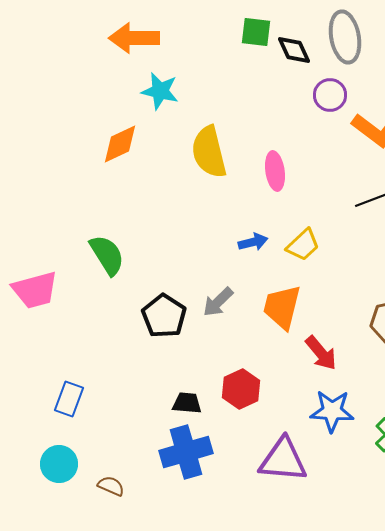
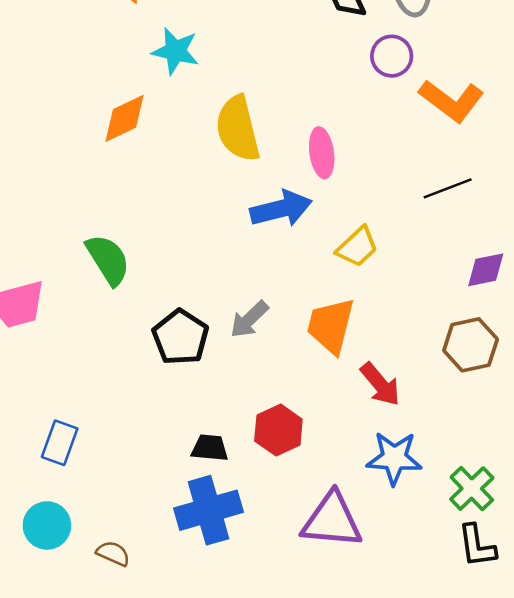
blue arrow: (253, 242) -> (281, 209), moved, size x1.6

